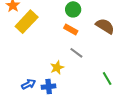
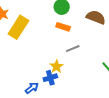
gray line: (76, 53) -> (73, 49), turned -48
blue cross: (49, 87) -> (50, 78), moved

